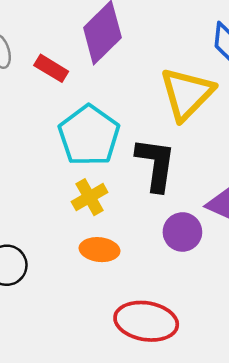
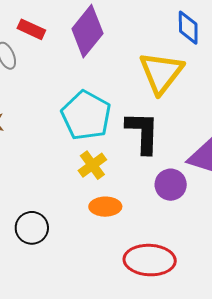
red rectangle: (51, 68) -> (31, 29), moved

